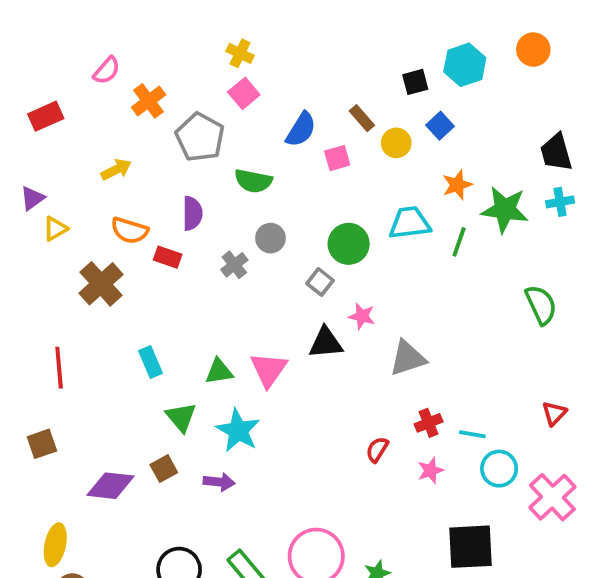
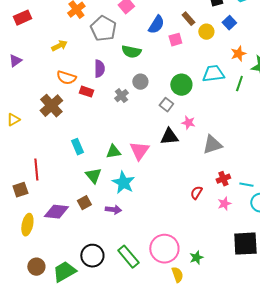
yellow triangle: (55, 229) -> (13, 120), moved
red line: (59, 368) -> (36, 170), moved
yellow ellipse: (55, 545) -> (27, 225), moved

